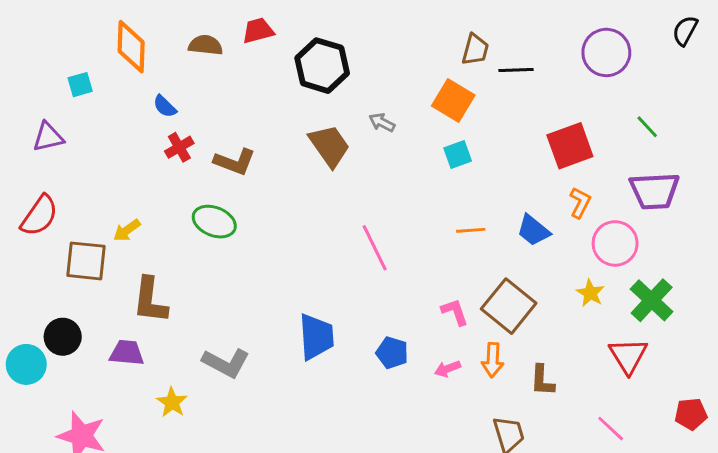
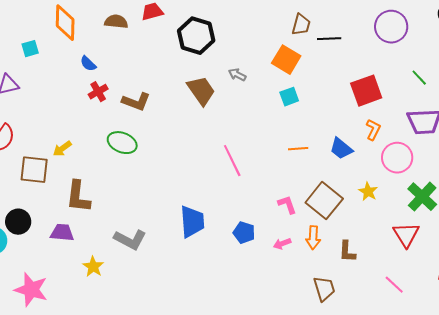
yellow star: (590, 293) -> (368, 192), moved

